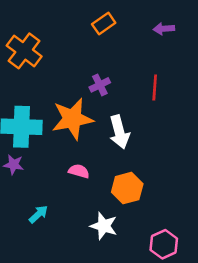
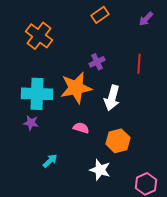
purple arrow: (164, 29) -> (146, 19), turned -42
white arrow: (119, 132) -> (112, 98), turned 30

